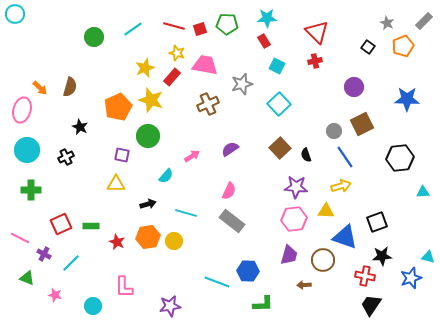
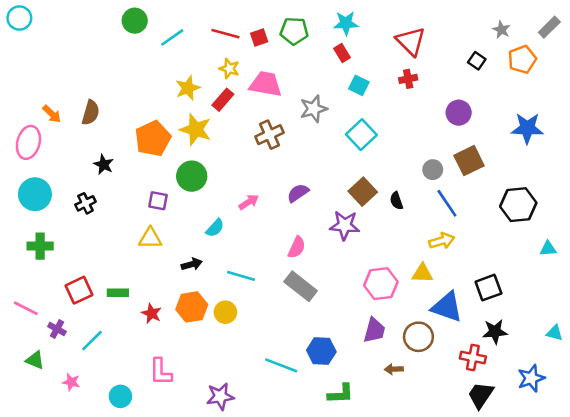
green circle: (94, 37) -> (135, 21), moved
purple star: (296, 187) -> (345, 225), moved
blue star: (411, 278) -> (531, 378), moved

